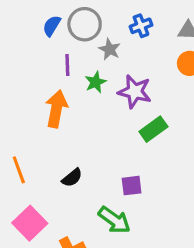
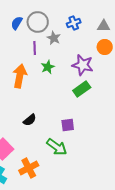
purple line: (67, 65) -> (35, 48), moved
green star: (96, 82) -> (48, 67), moved
purple star: (135, 92) -> (83, 65), moved

